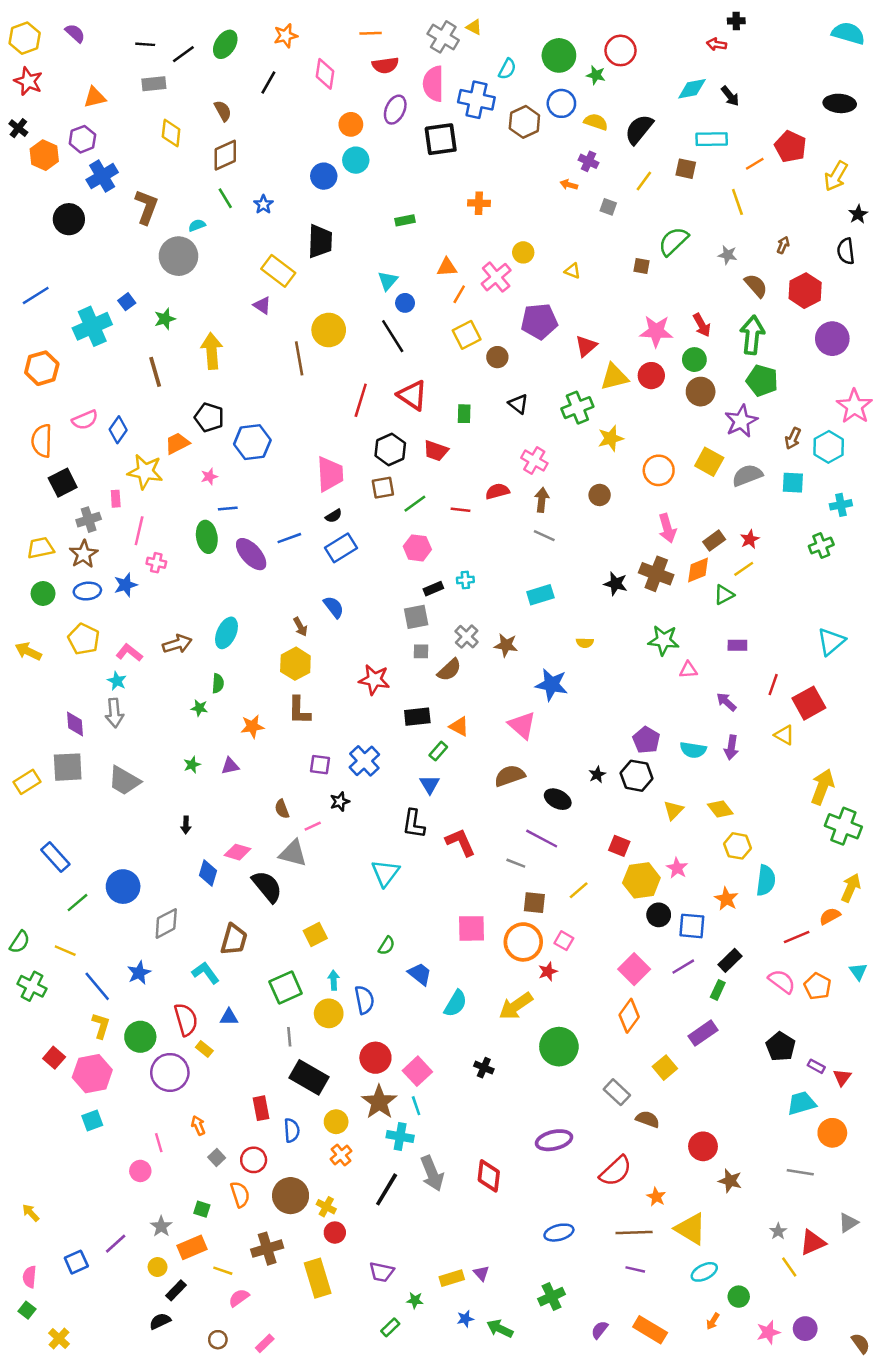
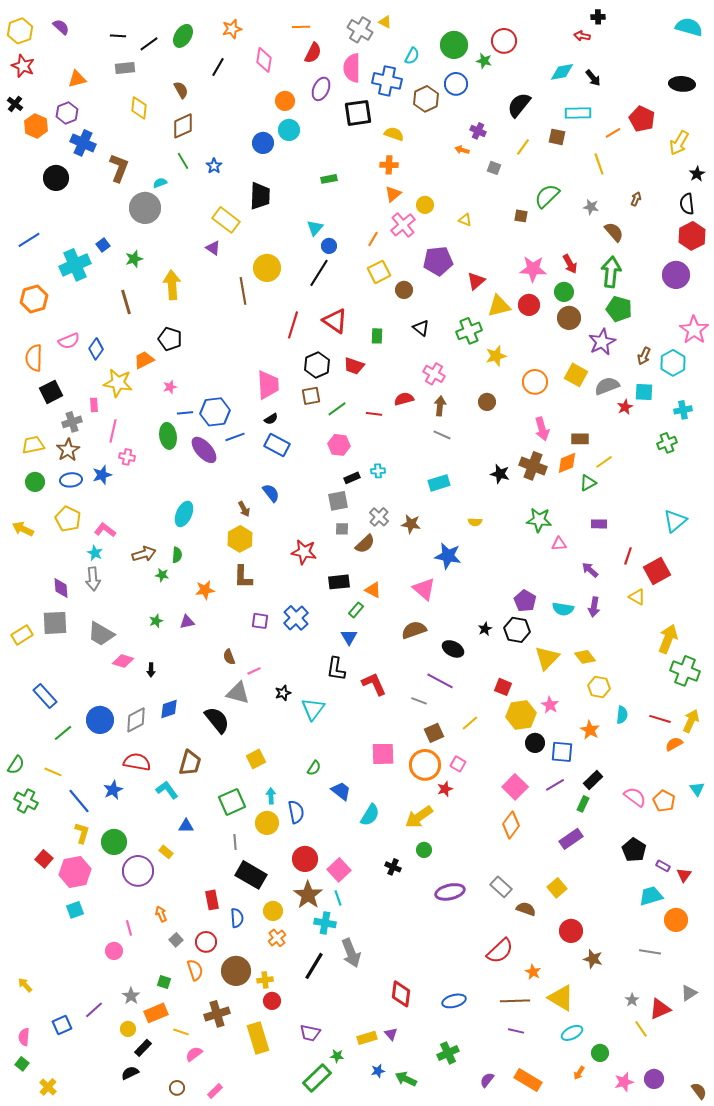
red semicircle: (385, 65) -> (313, 53), turned -55
yellow semicircle: (596, 122) -> (394, 134), moved
blue cross: (102, 176) -> (83, 143), turned -35
orange triangle: (447, 267) -> (393, 194), moved, turned -36
red hexagon: (805, 291) -> (692, 236), moved
black line: (393, 336) -> (319, 273), turned 64
blue hexagon: (252, 442) -> (215, 412), moved
red star: (750, 539) -> (625, 407), moved
brown rectangle: (714, 541) -> (580, 439), turned 36
blue rectangle: (341, 548) -> (277, 445), turned 60
brown arrow: (177, 644) -> (144, 554), moved
black star: (340, 802) -> (283, 693), moved
yellow triangle: (673, 810) -> (547, 658), size x1.5
pink diamond: (238, 852) -> (123, 661), moved
blue diamond: (208, 873) -> (169, 709), turned 55
cyan semicircle: (766, 880) -> (622, 715), size x0.7
brown square: (534, 903) -> (434, 733), turned -30
gray diamond: (166, 923) -> (136, 720), moved
red line: (797, 937) -> (660, 719), moved, turned 40
red semicircle: (186, 1020) -> (137, 762), moved, turned -64
green circle: (559, 1047) -> (424, 850), moved, size x0.5
yellow square: (665, 1068) -> (557, 888), moved
purple ellipse: (554, 1140) -> (450, 892), moved
red diamond: (489, 1176) -> (401, 994), moved
yellow cross: (326, 1207) -> (265, 980), turned -35
green rectangle: (390, 1327) -> (317, 1078), size x1.8

